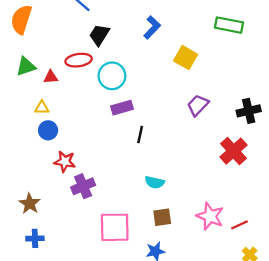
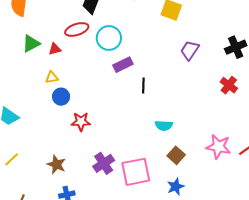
red cross: (234, 151) -> (229, 85), size x0.7
purple cross: (83, 186) -> (104, 163), moved
brown square: (162, 217) -> (176, 155), turned -30

